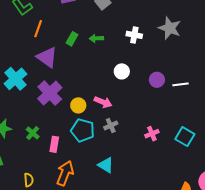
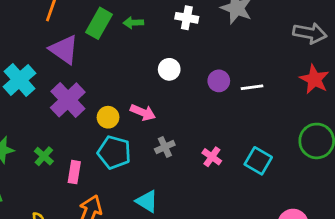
green rectangle: (72, 39) -> (99, 23), size x1.5
gray cross: (111, 125) -> (165, 147), moved
pink cross: (152, 134) -> (212, 157), turned -32

